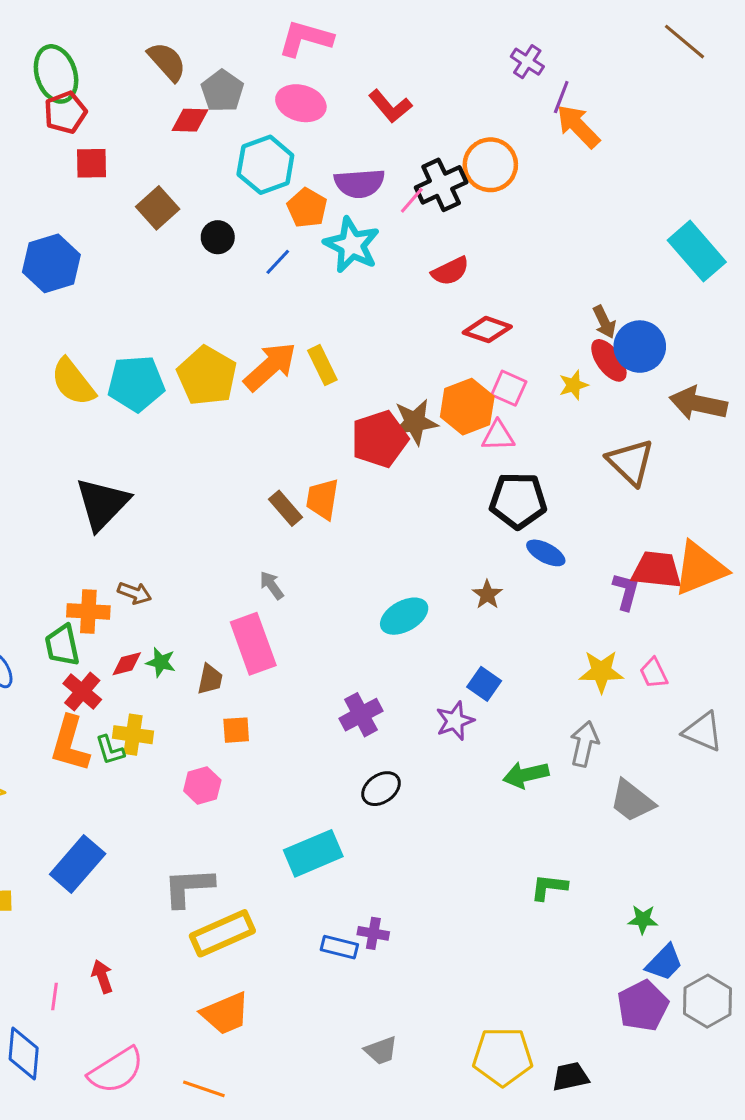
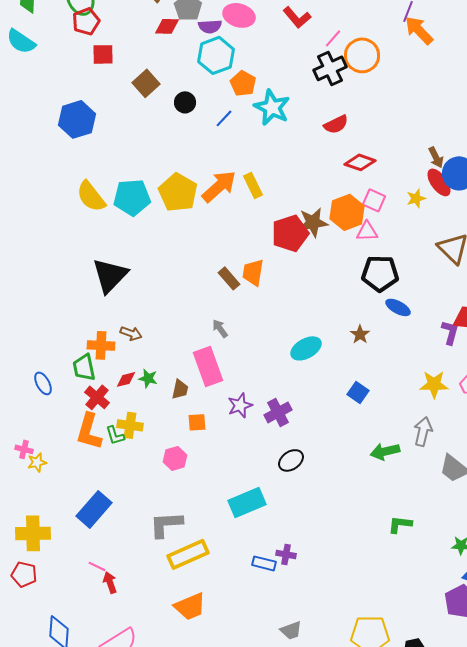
purple semicircle: (359, 183) -> (210, 26), moved, size x0.7
pink line: (412, 200) -> (333, 38), moved
purple star: (455, 721) -> (240, 405), moved
pink line: (54, 997) -> (97, 566), moved, turned -72

